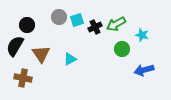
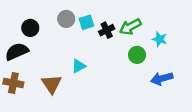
black semicircle: (15, 46) -> (17, 52), turned 35
brown triangle: (41, 54) -> (52, 84), moved
brown cross: (23, 78) -> (13, 83), moved

